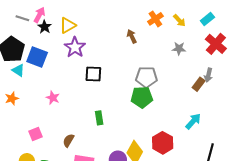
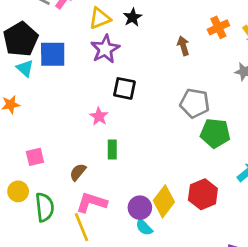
black star: (45, 27) -> (133, 17), moved
blue square: (37, 57) -> (53, 54), turned -30
green pentagon: (142, 97) -> (215, 133), moved
pink star: (53, 98) -> (99, 116), moved
green rectangle: (99, 118) -> (112, 149), moved

